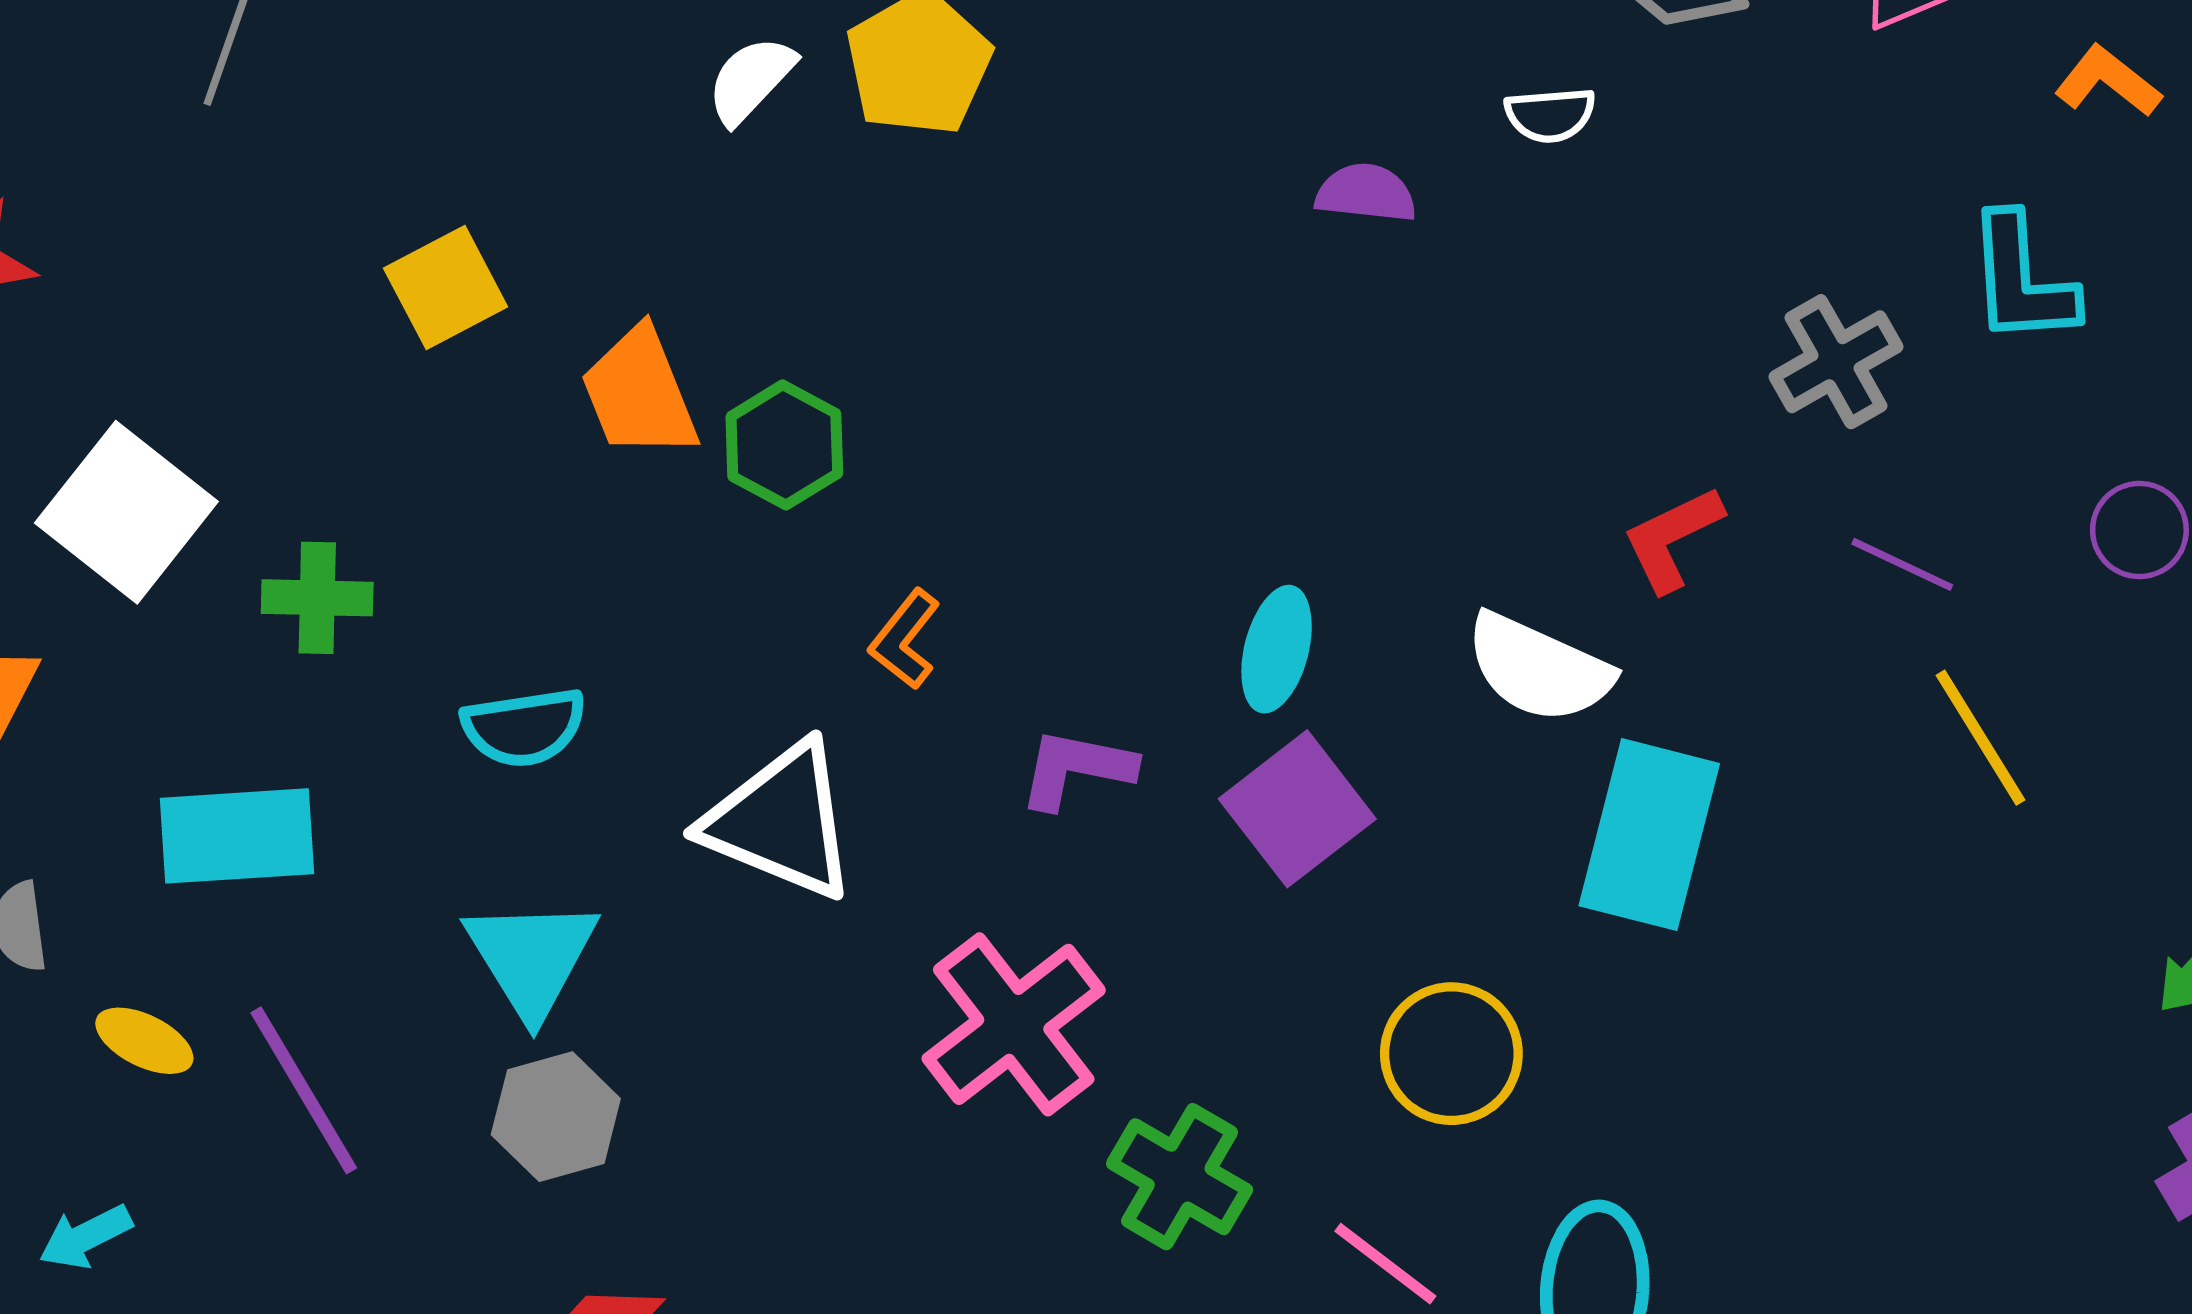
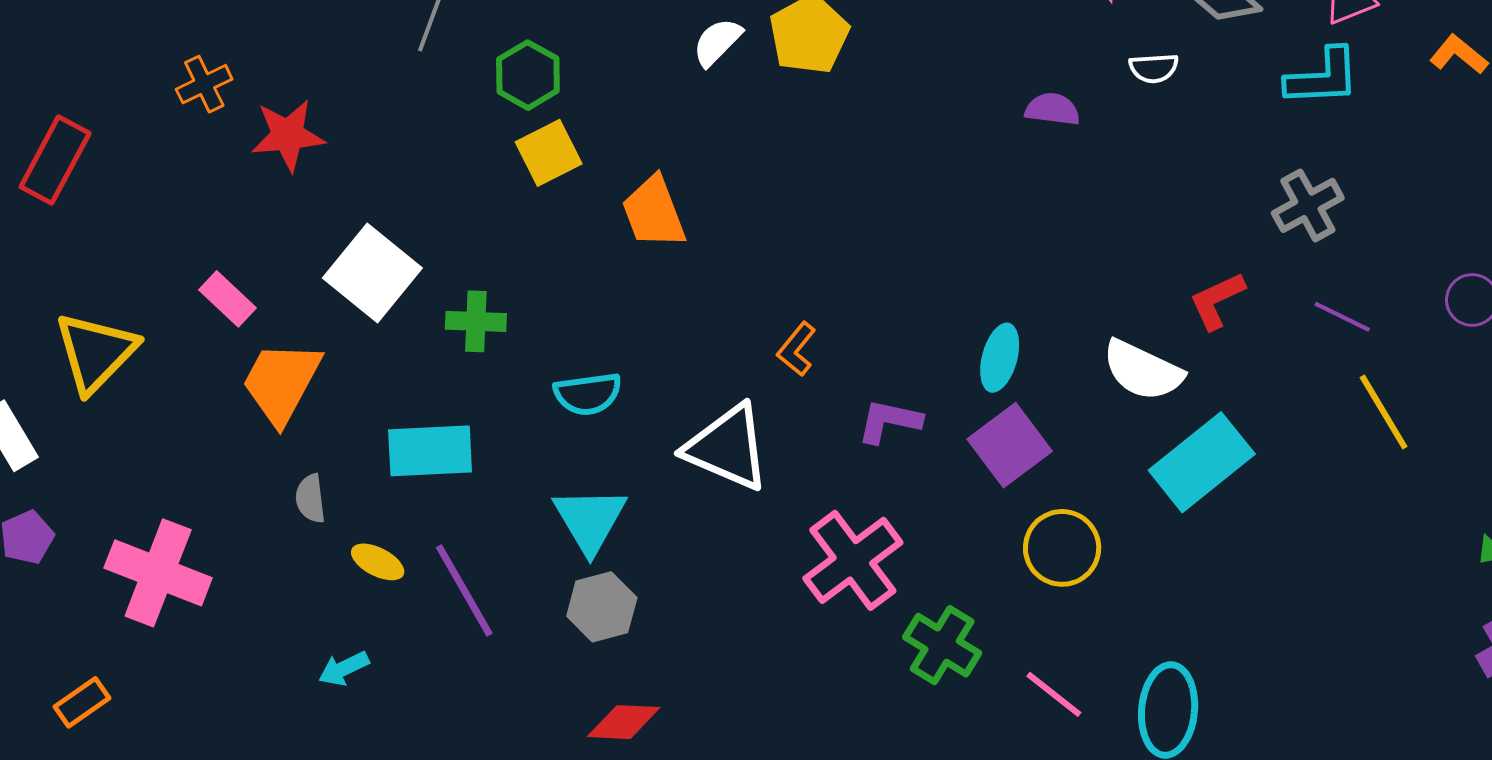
cyan L-shape: (2022, 280) -> (1323, 77), moved, turned -90
green hexagon: (784, 445) -> (528, 75), moved
cyan rectangle: (1649, 835) -> (1202, 462), turned 36
yellow circle: (1451, 1054) -> (1062, 548), moved

